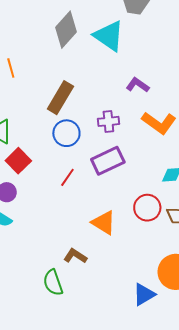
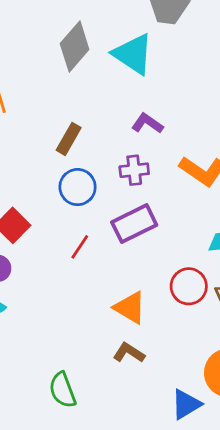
purple L-shape: (138, 85) -> (147, 123), moved
brown rectangle: (60, 98) -> (69, 139), size x0.7
brown L-shape: (75, 256) -> (129, 353), moved

